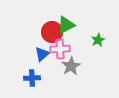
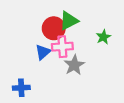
blue cross: (32, 78) -> (21, 88), moved

